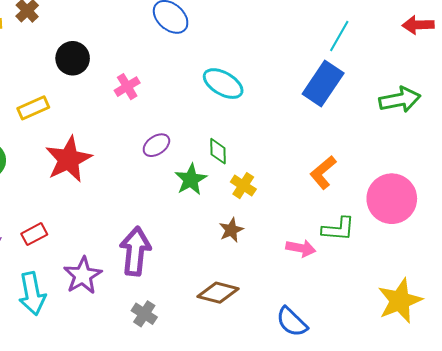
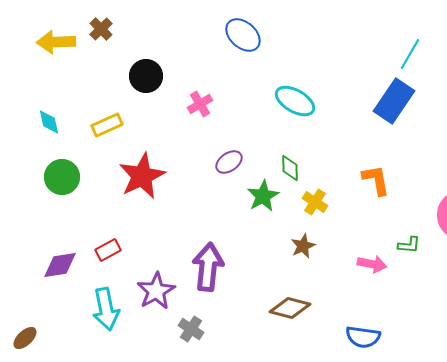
orange L-shape: (323, 172) -> (376, 180), moved, turned 120
green L-shape: (338, 229) -> (409, 245), size x0.7
gray cross: (144, 314) -> (191, 329), moved
blue semicircle: (292, 322) -> (363, 337), turned -36

